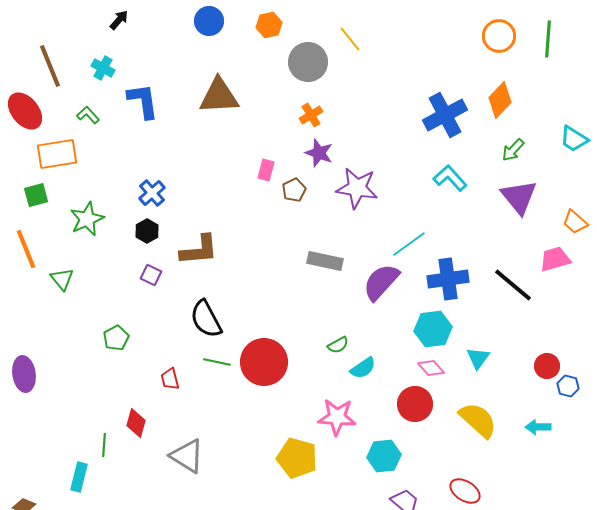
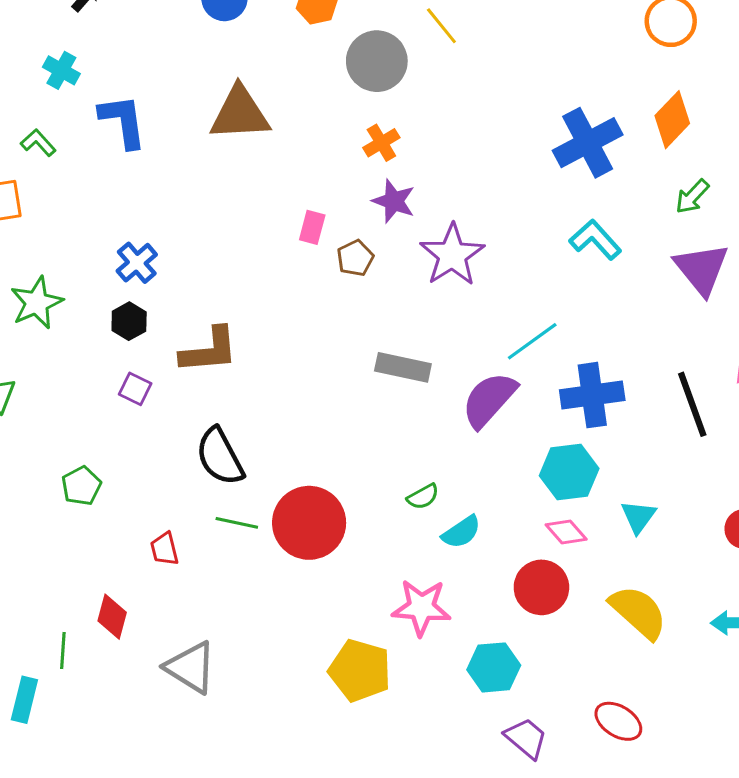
purple star: (357, 188) -> (452, 255), turned 30
black line: (513, 285) -> (692, 404), turned 30

